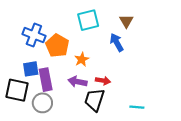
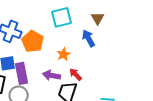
orange star: (82, 59) -> (64, 54), moved
red arrow: (103, 81) -> (76, 74), turned -144

